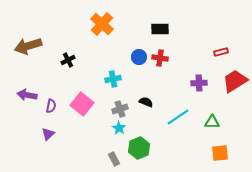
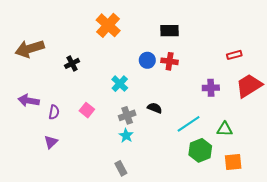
cyan cross: (113, 79) -> (120, 84), turned -35
pink square: (82, 104) -> (87, 110), size x0.6
green hexagon: (139, 148) -> (200, 150), moved

